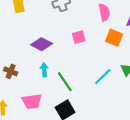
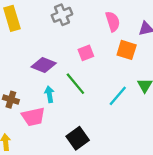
green line: (65, 82) -> (75, 84), moved
pink trapezoid: (32, 101) -> (33, 117), moved

